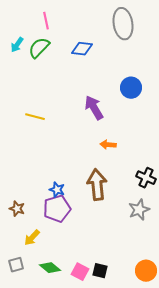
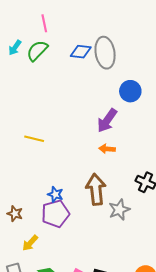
gray ellipse: (123, 24) -> (105, 53), moved
purple arrow: (94, 108) -> (107, 121), moved, turned -115
yellow line: (35, 117) -> (34, 139), moved
gray star: (139, 210) -> (119, 210), moved

